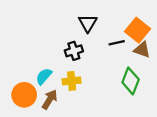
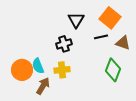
orange square: (137, 30) -> (110, 18), moved
cyan semicircle: (44, 76) -> (38, 66), turned -63
orange circle: (24, 95) -> (22, 70), moved

